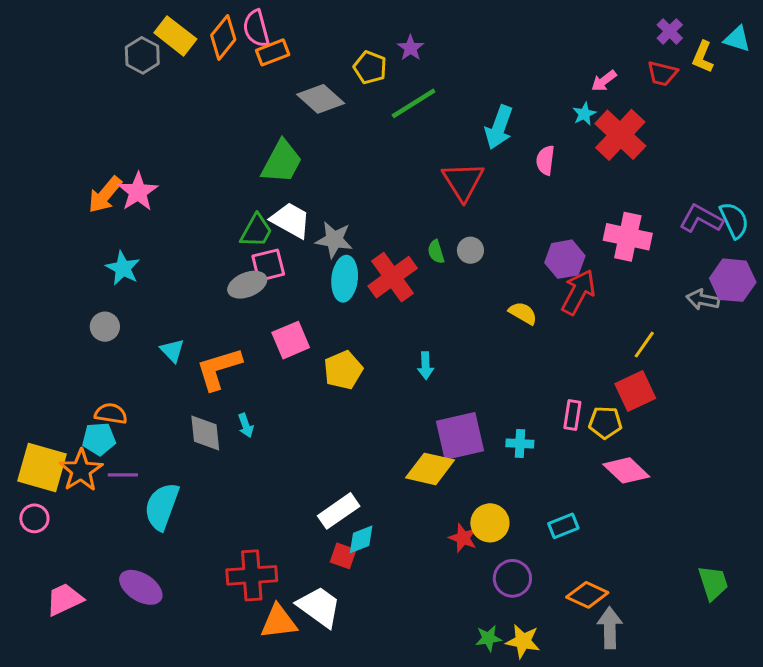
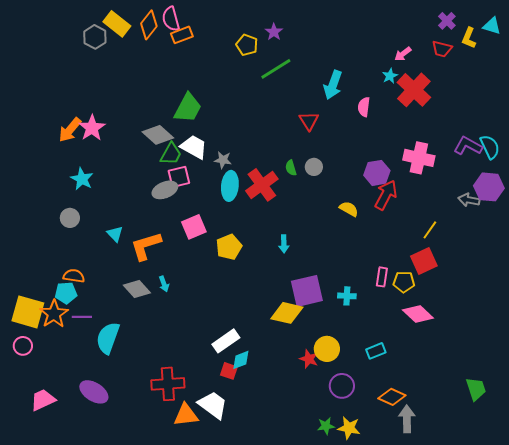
gray diamond: (321, 99) -> (158, 135), moved
red triangle: (463, 181) -> (309, 121), size x0.7
gray star: (334, 240) -> (223, 160), size x0.7
gray diamond: (205, 433) -> (137, 289), turned -36

